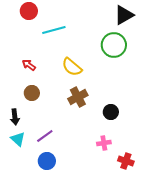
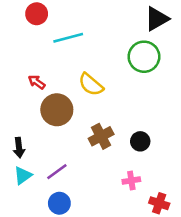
brown circle: (32, 93) -> (57, 110), moved, size x1.6
brown cross: (78, 97) -> (101, 136), moved
cyan triangle: (18, 139) -> (23, 175), turned 42

